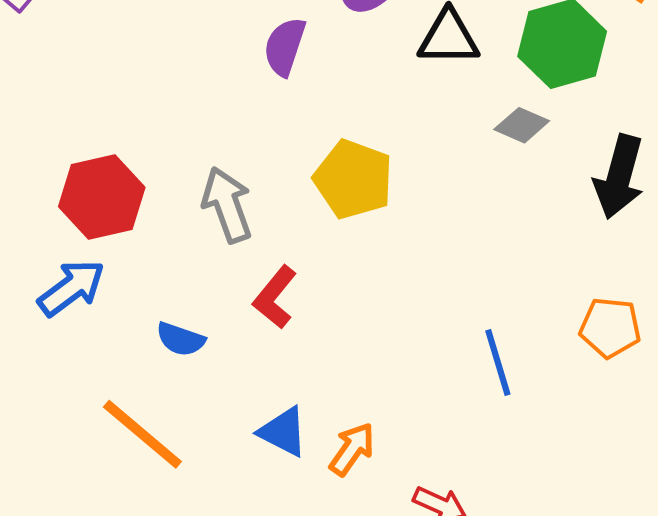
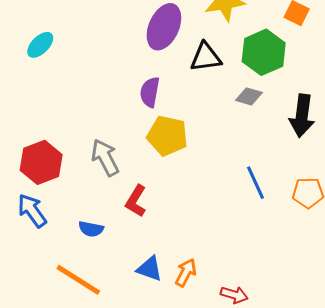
purple semicircle: (285, 47) -> (150, 92), moved
blue arrow: (71, 288) -> (32, 211), turned -81
blue line: (498, 362) -> (256, 183), moved

